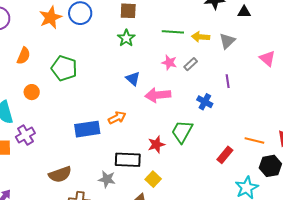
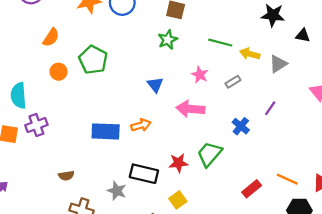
pink star: (169, 63) -> (200, 75), moved
blue triangle: (133, 79) -> (155, 85), moved
purple line: (228, 81) -> (270, 108), turned 32
orange circle: (32, 92) -> (59, 72), moved
brown semicircle: (60, 174) -> (66, 176), size x0.6
yellow square: (153, 179) -> (178, 200), moved

